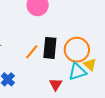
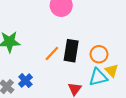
orange circle: (77, 50) -> (99, 54), size x0.7

